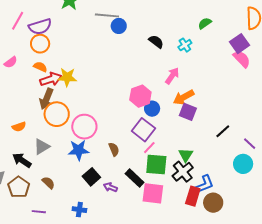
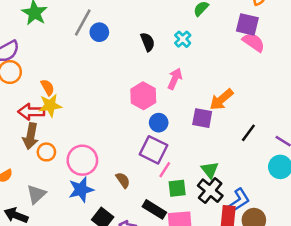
gray line: (107, 15) -> (83, 23), turned -55
black semicircle: (156, 42) -> (148, 42), turned 42
purple square: (239, 44) -> (247, 24), turned -30
orange semicircle: (40, 67) -> (48, 87), moved, turned 48
red arrow: (51, 79) -> (31, 112), turned -150
pink hexagon: (140, 96) -> (143, 96), moved
orange arrow: (184, 97) -> (221, 100), moved
orange circle: (57, 114) -> (46, 152), size x0.6
green square: (156, 164) -> (177, 188), size x0.7

